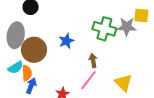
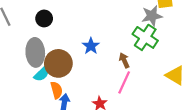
green cross: (104, 29) -> (145, 37), moved, turned 30
cyan semicircle: (15, 67) -> (42, 74), moved
yellow triangle: (123, 83) -> (175, 75), moved

